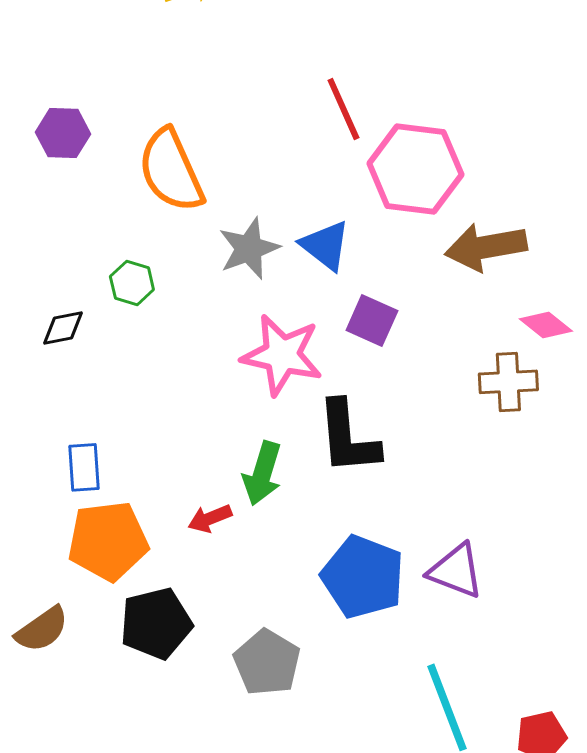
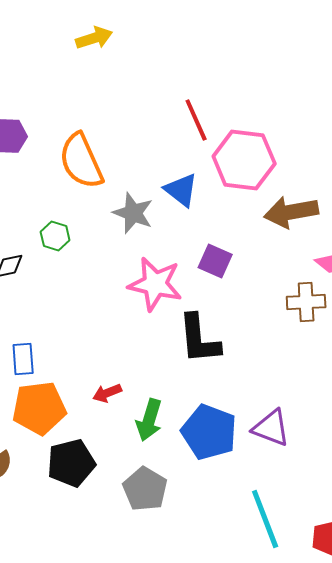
blue triangle: (325, 245) -> (181, 190), moved
gray star: (249, 248) -> (133, 213), turned -30
green arrow: (262, 473) -> (149, 420), moved

